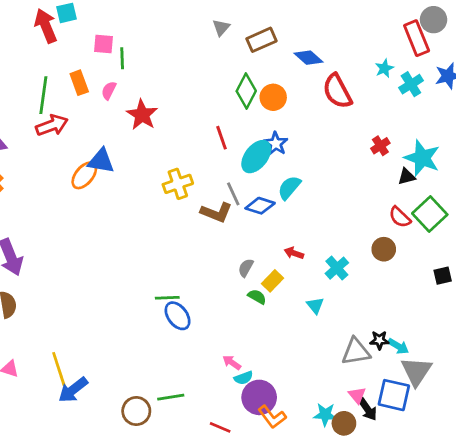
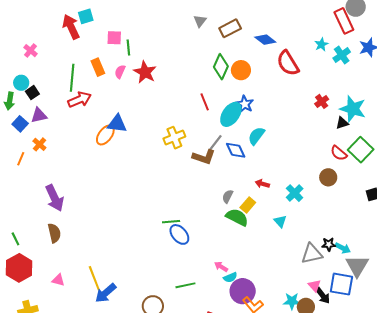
red star: (142, 115) -> (145, 72), moved
gray line: (233, 194) -> (215, 143), turned 66
blue diamond: (260, 206) -> (236, 150), turned 50
green semicircle: (257, 297) -> (237, 217), size x1.6
green line: (171, 397) -> (185, 285), moved

